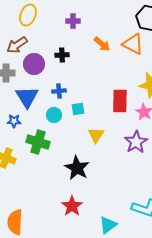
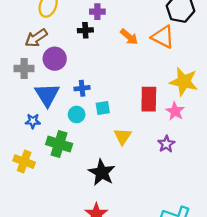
black cross: (62, 55) -> (85, 30), moved
purple star: (136, 142) -> (166, 144), size x0.7

